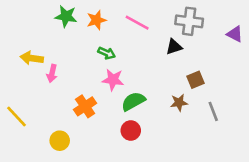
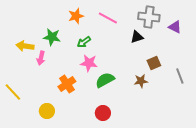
green star: (66, 16) -> (52, 37), moved
purple triangle: (235, 34) -> (175, 27), moved
green arrow: (107, 53) -> (84, 42), turned 120
gray line: (213, 111) -> (180, 76), moved
red circle: (131, 131) -> (103, 113), moved

